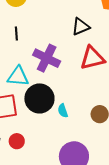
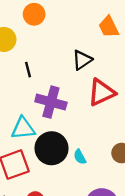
black line: (16, 34) -> (28, 70), moved

